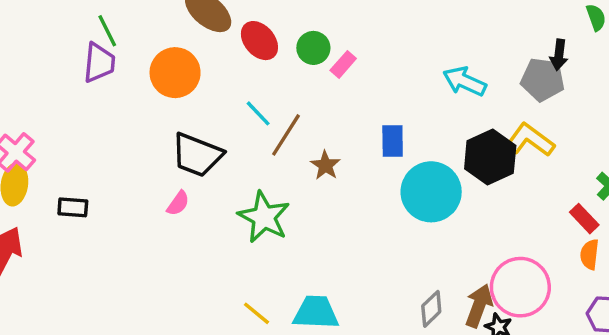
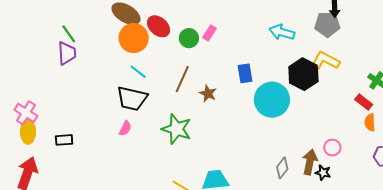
green circle: (313, 48) -> (189, 38), moved
orange circle: (175, 73) -> (134, 38), moved
cyan line: (258, 113) -> (138, 72), moved
pink circle: (520, 287) -> (332, 148), size x0.5

